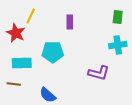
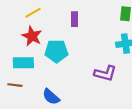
yellow line: (31, 16) -> (33, 13), turned 35
red star: (16, 33) -> (32, 36), moved

